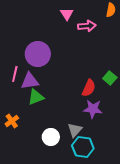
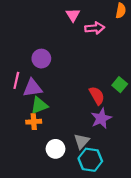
purple circle: (38, 54) -> (41, 59), size x0.7
red semicircle: (89, 88) -> (97, 96), turned -54
purple star: (93, 109) -> (101, 118), turned -30
orange cross: (12, 121) -> (34, 122), moved, turned 32

